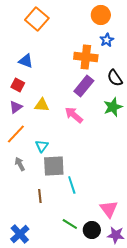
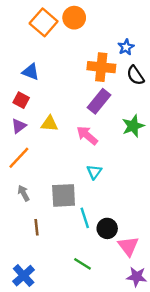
orange circle: (101, 15) -> (74, 18), moved
black semicircle: (115, 78) -> (135, 75), moved
cyan triangle: (42, 146) -> (94, 172), moved
brown line: (40, 196) -> (37, 227), moved
black circle: (92, 230) -> (107, 228), moved

